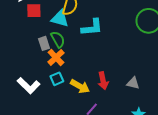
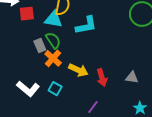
cyan square: (57, 79) -> (55, 89), moved, turned -32
yellow arrow: (80, 86) -> (78, 70), moved

